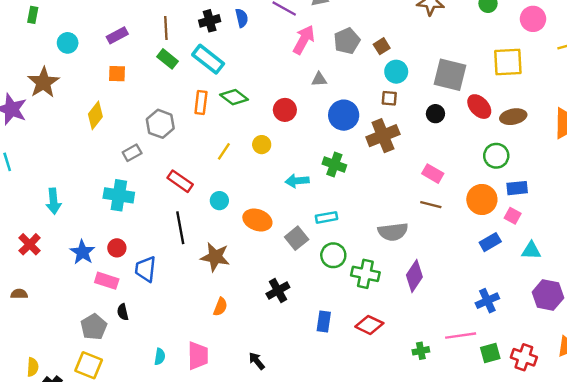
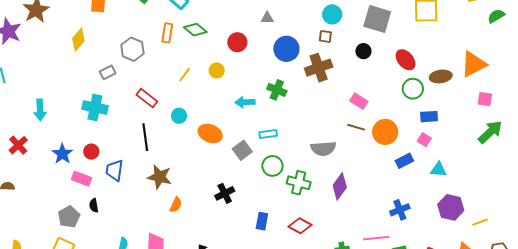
red ellipse: (479, 107) -> (406, 60), moved
brown ellipse: (513, 117) -> (441, 76), moved
orange circle: (482, 199) -> (385, 132), moved
brown star: (215, 257) -> (160, 177), moved

